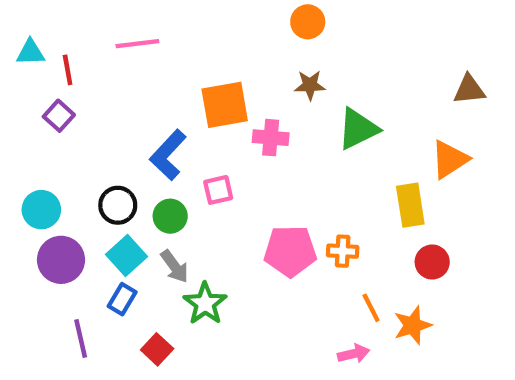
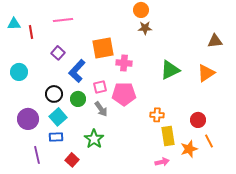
brown star: (310, 85) -> (145, 28), moved
purple square: (59, 116) -> (58, 53), moved
green triangle: (358, 129) -> (170, 70), moved
yellow rectangle: (410, 205) -> (168, 136), moved
cyan circle: (41, 210) -> (19, 72), moved
pink pentagon: (290, 251) -> (124, 94), moved
gray arrow: (175, 266) -> (101, 109), moved
blue rectangle: (122, 299) -> (56, 137), turned 56
orange line: (371, 308) -> (209, 141), moved

